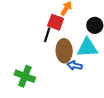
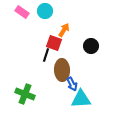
cyan triangle: (87, 48) -> (81, 99), moved
blue arrow: (75, 66) -> (72, 84), turned -128

